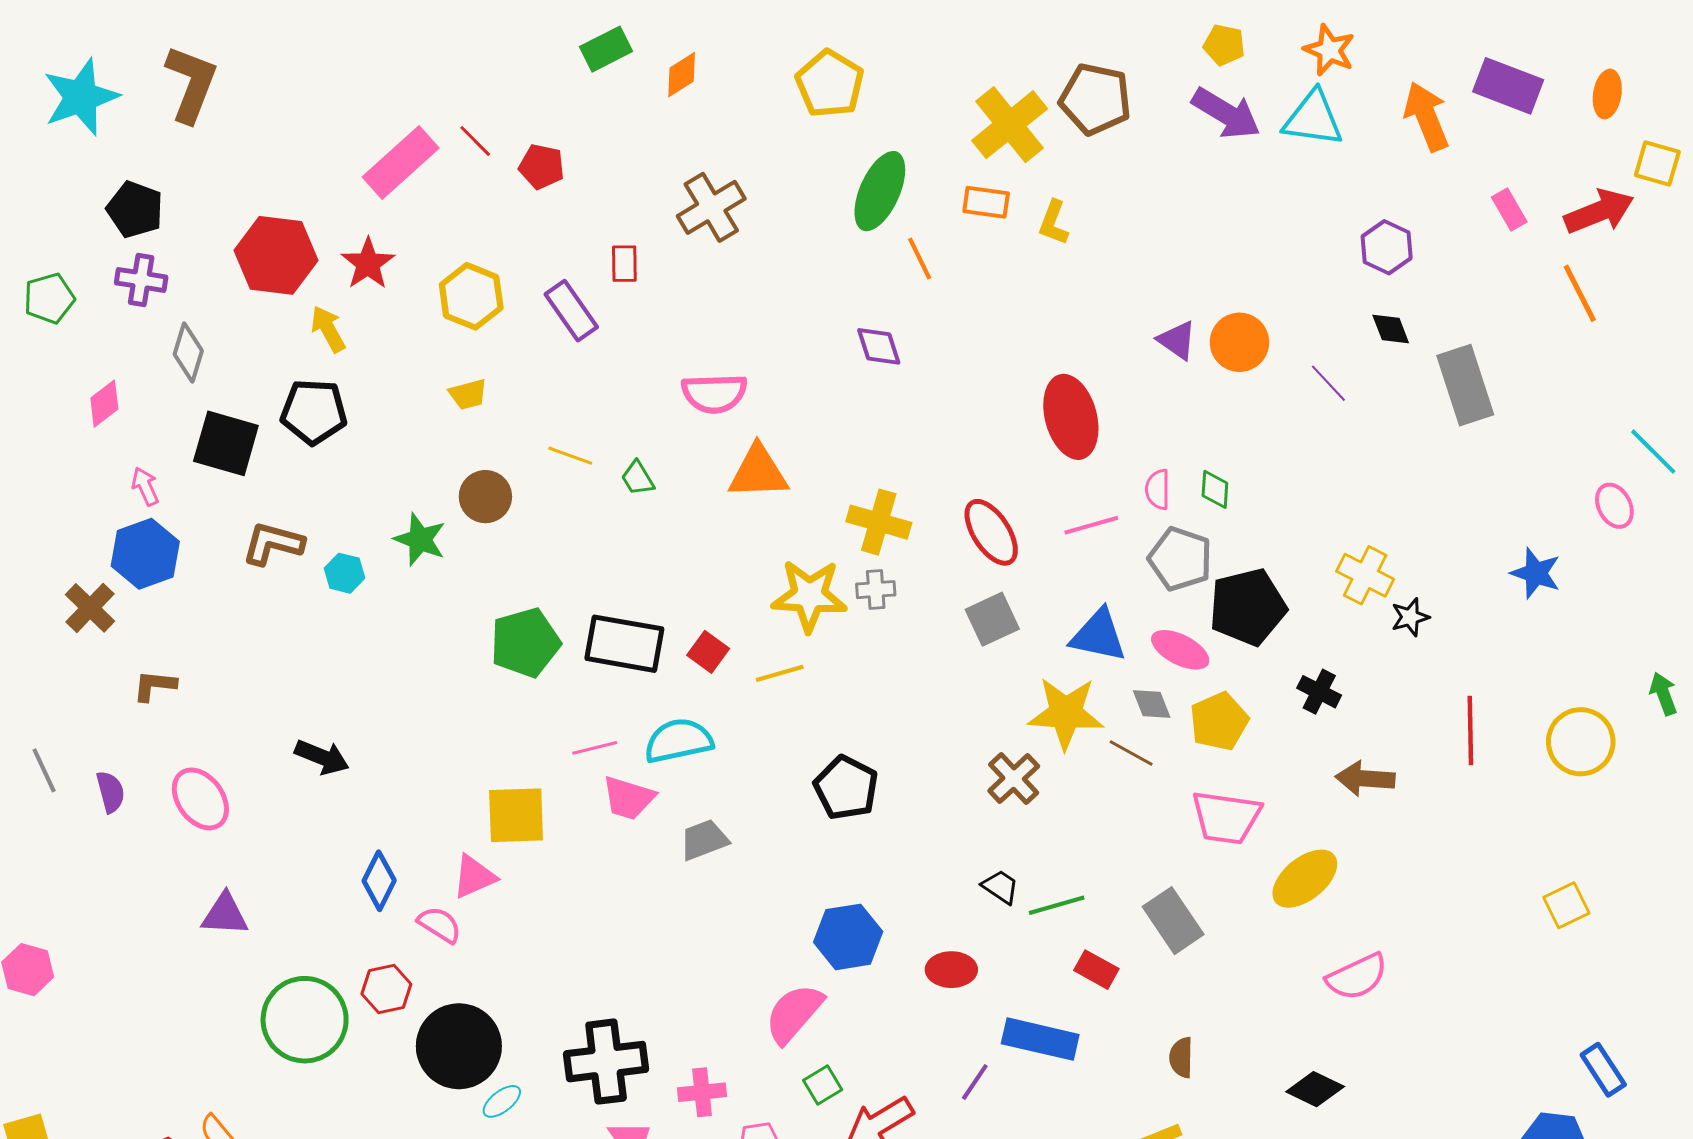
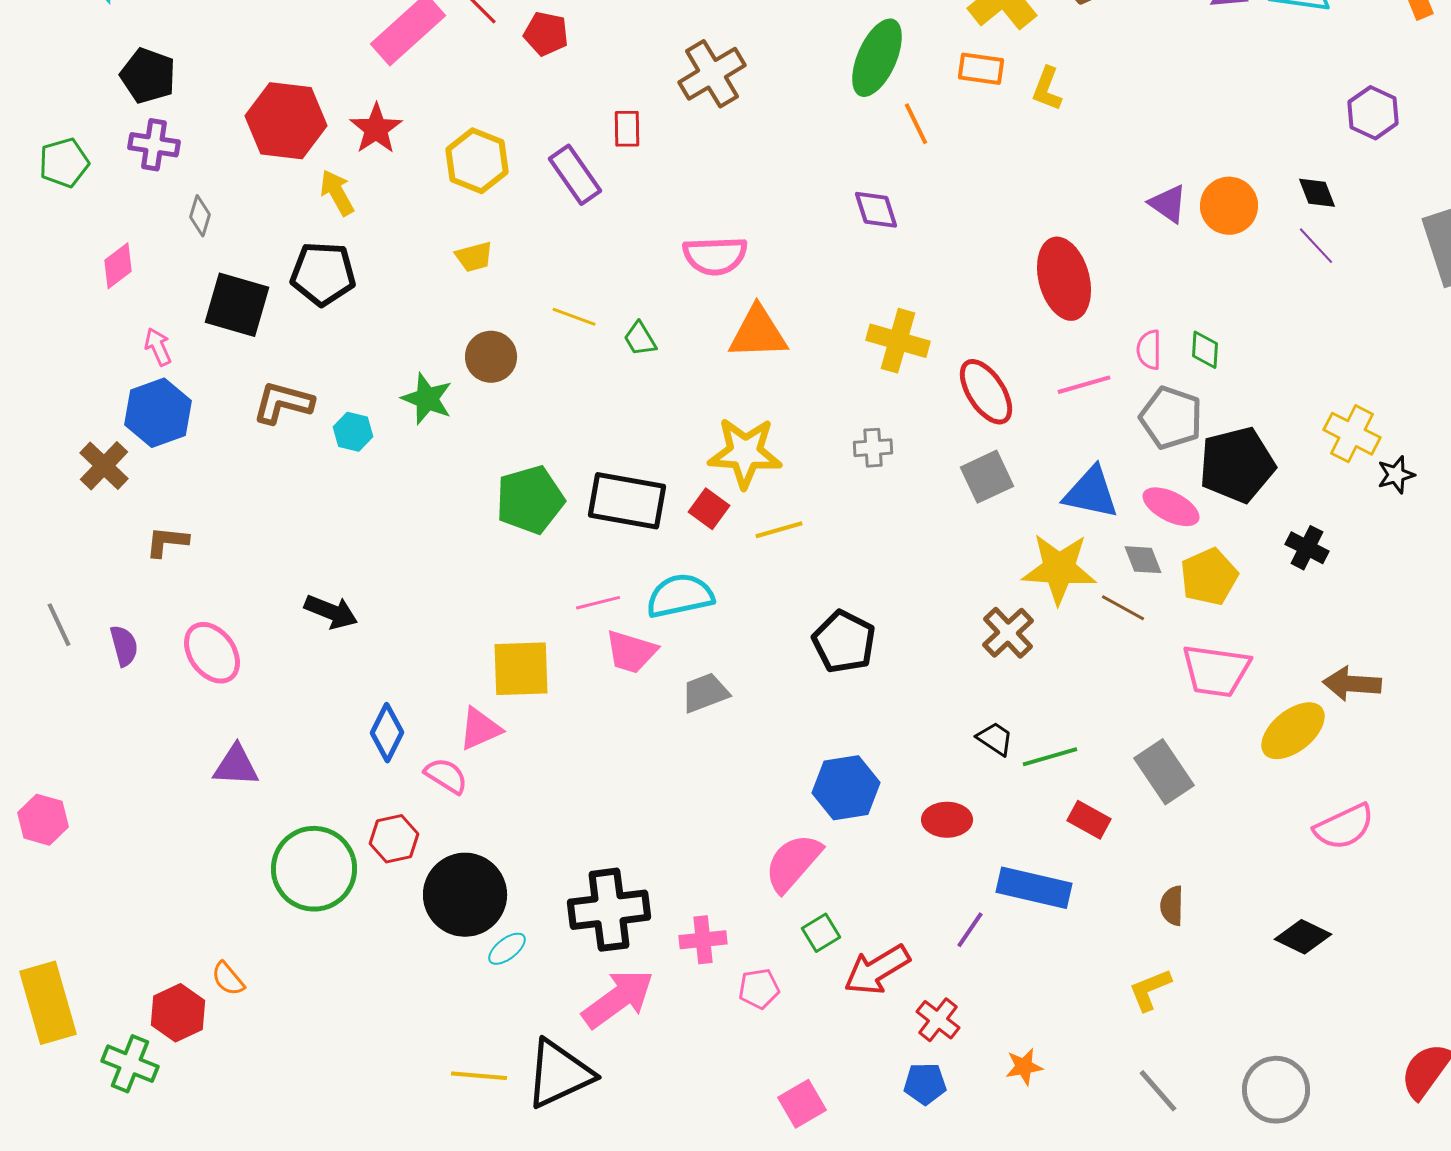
black diamond: (1391, 329) -> (1317, 193), moved
gray diamond: (188, 352) -> (200, 216), size x0.7
yellow cross: (879, 522) -> (898, 341), moved
yellow star: (809, 596) -> (745, 453), moved
brown arrow: (1365, 779) -> (1352, 684), moved

